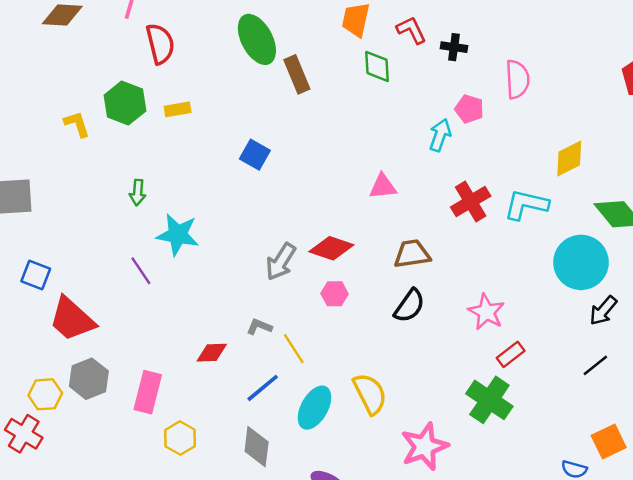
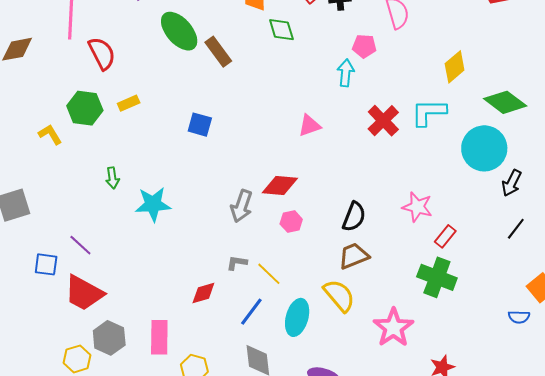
brown trapezoid: (412, 254) -> (354, 256), moved
purple line: (141, 271) -> (80, 245), moved

